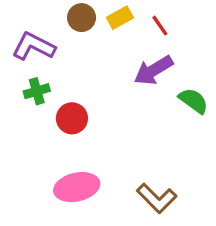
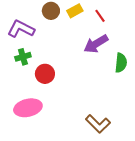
green semicircle: (193, 101) -> (121, 63), turned 60
pink ellipse: (77, 187) -> (28, 108), moved

